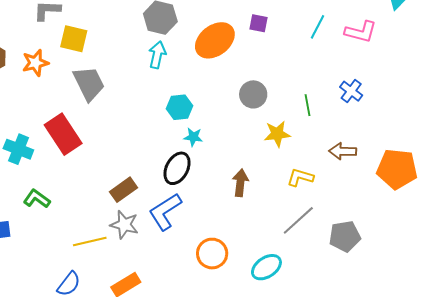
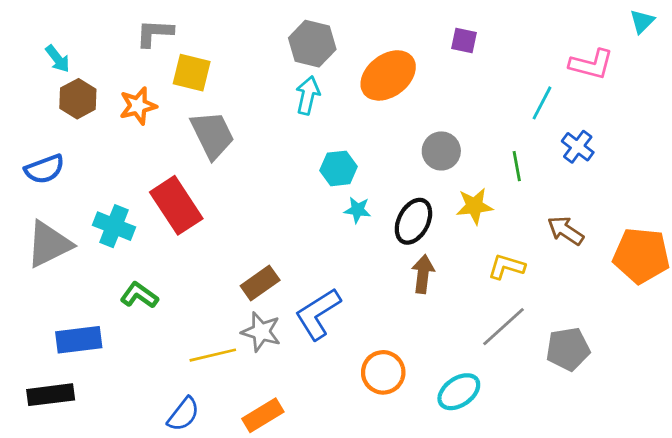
purple square: (258, 23) -> (464, 40), moved
cyan line: (318, 27) -> (542, 103), moved
brown arrow: (343, 151) -> (566, 231), turned 32
black ellipse: (177, 168) -> (413, 221), moved

